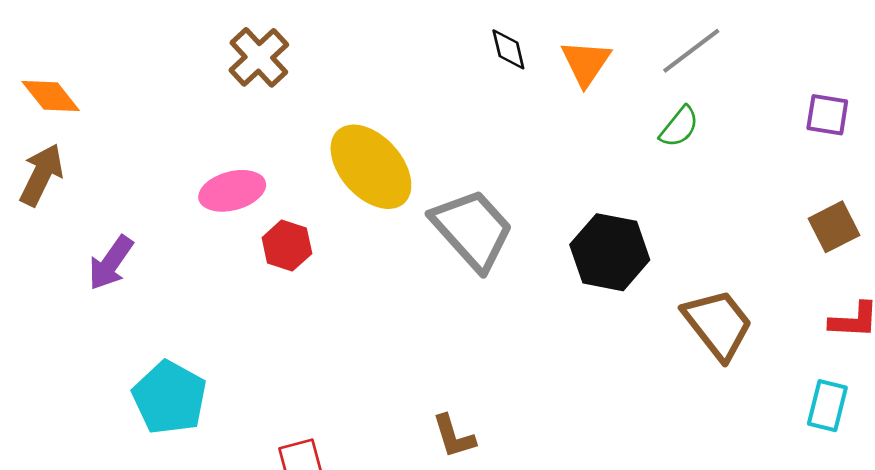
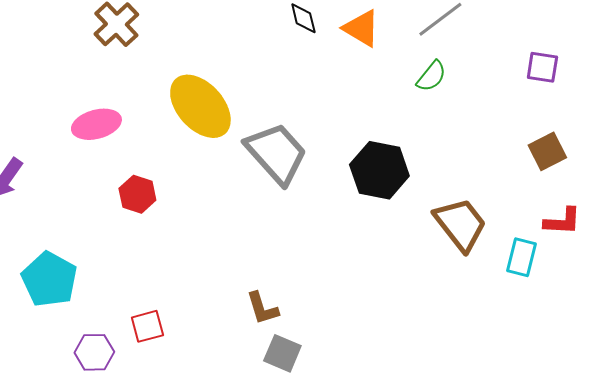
orange triangle: (586, 63) -> (361, 28), turned -33
red hexagon: (287, 246) -> (137, 194), moved
cyan rectangle: (827, 406) -> (521, 257), moved

